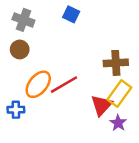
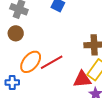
red triangle: (101, 105) -> (82, 79), turned 42

